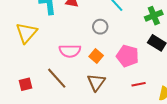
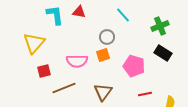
orange square: (96, 56) -> (103, 55), moved, turned 32
brown line: (57, 78) -> (64, 88), turned -70
red square: (25, 84) -> (44, 71), moved

